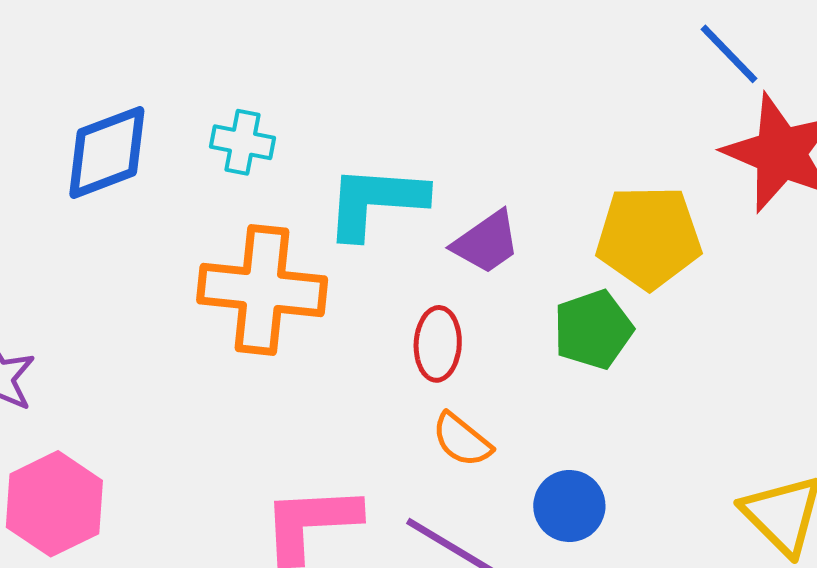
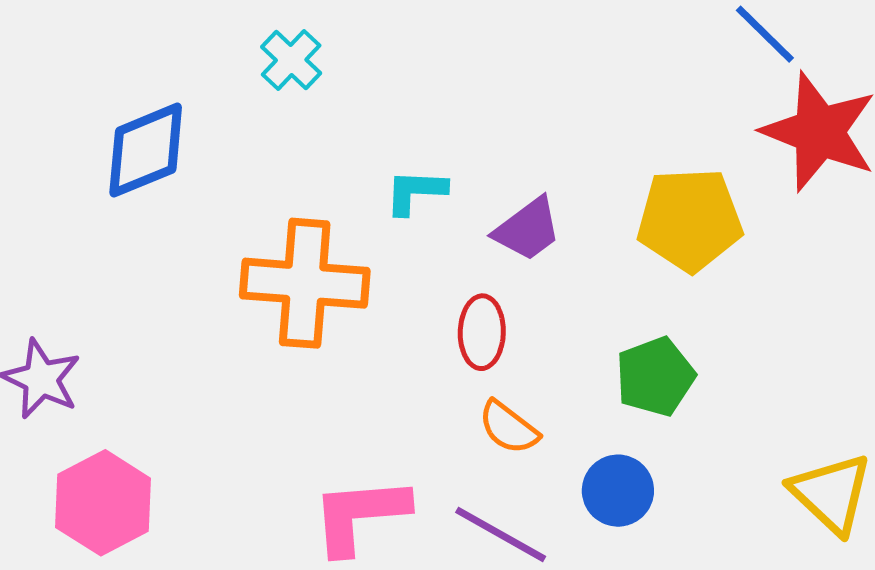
cyan cross: (243, 142) -> (291, 60), moved, turned 34
cyan L-shape: (375, 202) -> (416, 192), size x0.6
green pentagon: (593, 330) -> (655, 377), moved

